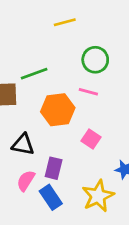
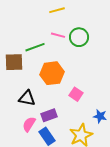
pink line: (88, 92) -> (58, 35), moved
purple rectangle: (54, 168) -> (49, 115), turned 56

